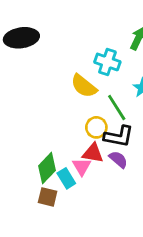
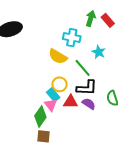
yellow circle: (96, 127) -> (60, 84), moved
pink triangle: (82, 167) -> (51, 105), moved
cyan rectangle: (66, 178) -> (53, 95), moved

